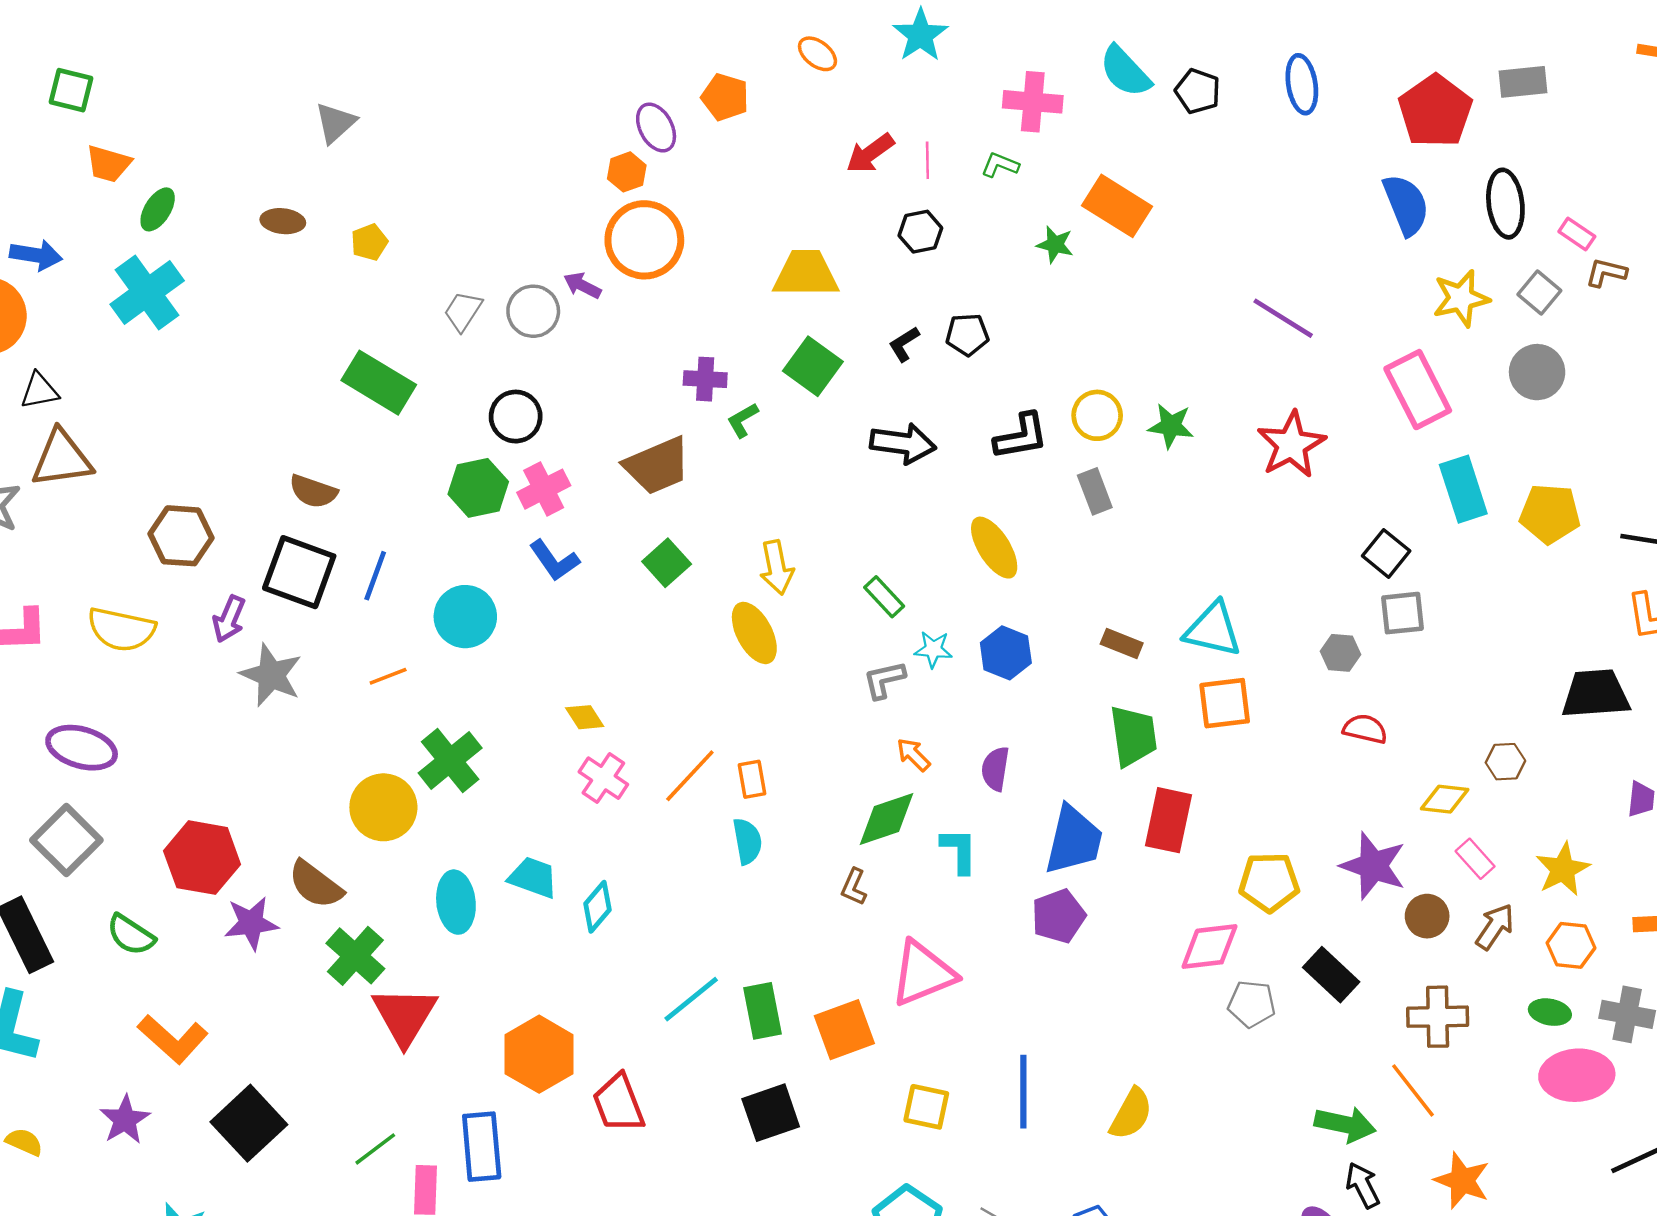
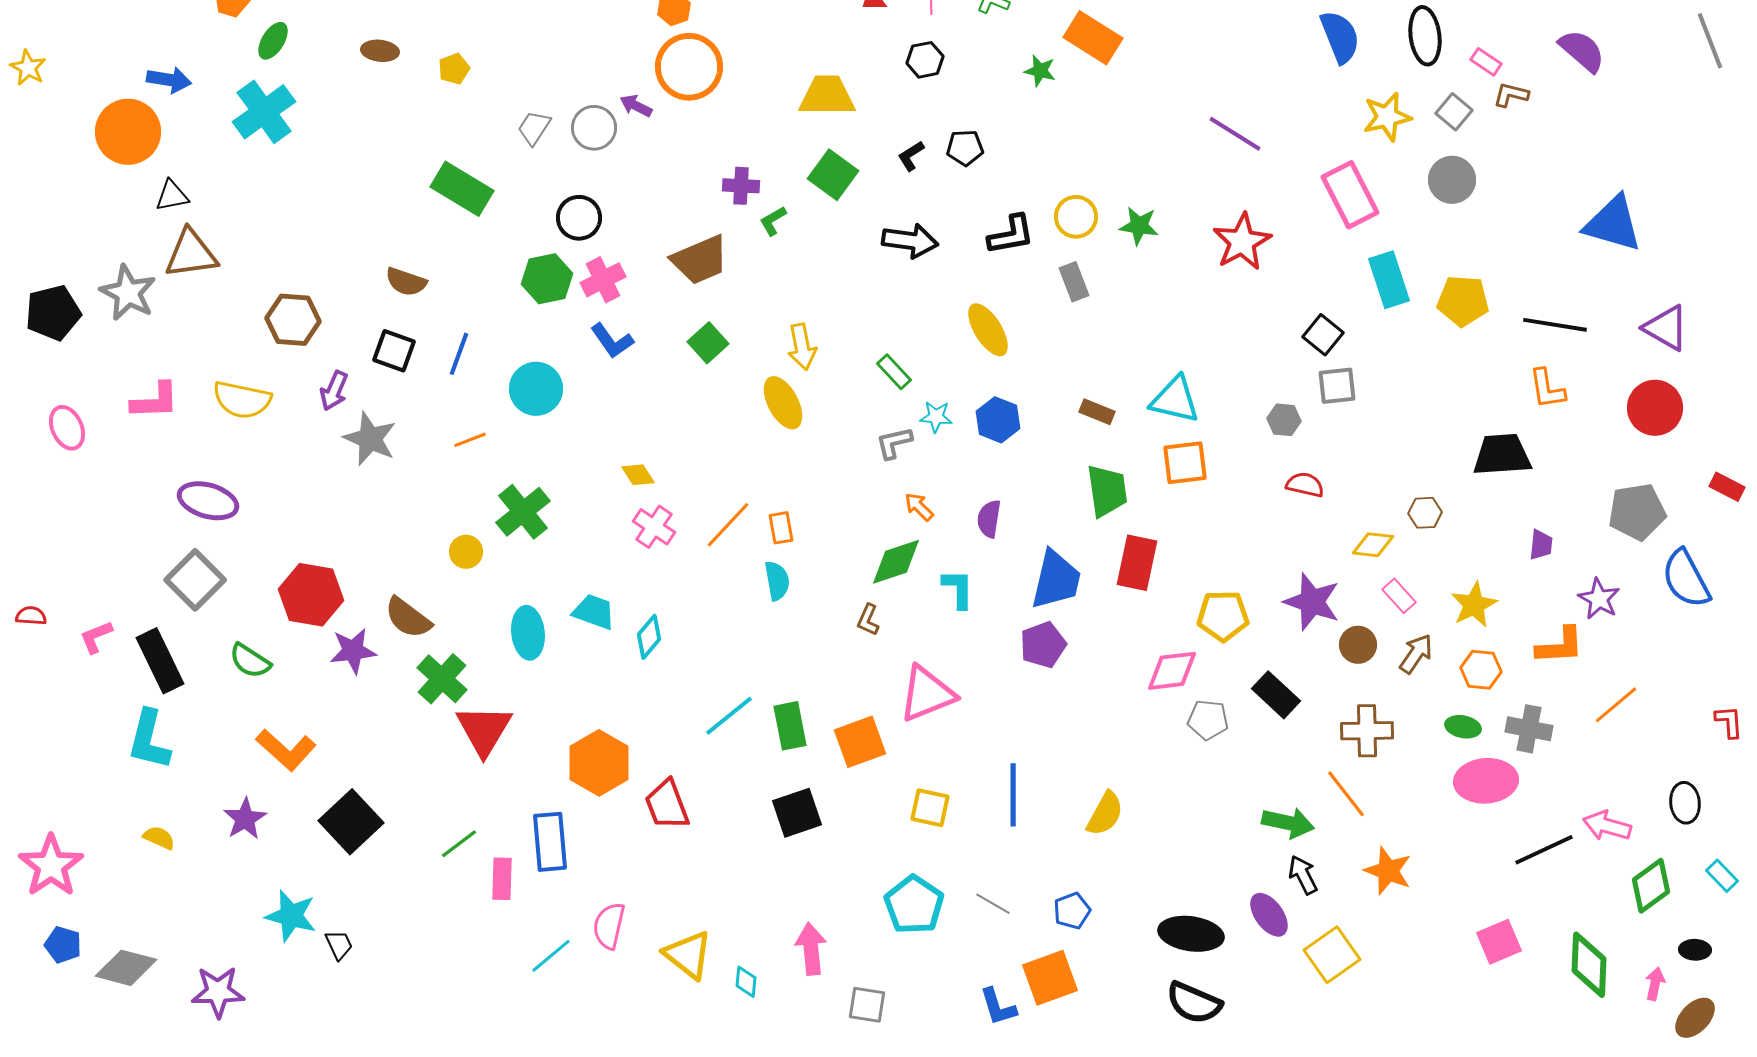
black square: (299, 572) -> (394, 351), size x0.7
yellow circle: (383, 807) -> (466, 552), size x0.6

